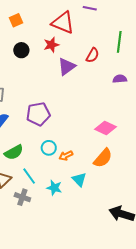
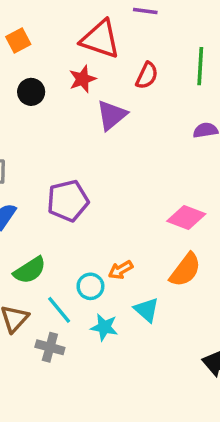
red semicircle: (92, 55) -> (147, 76), moved
cyan circle: (49, 148) -> (90, 286), moved

